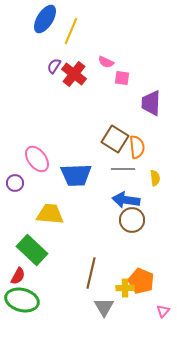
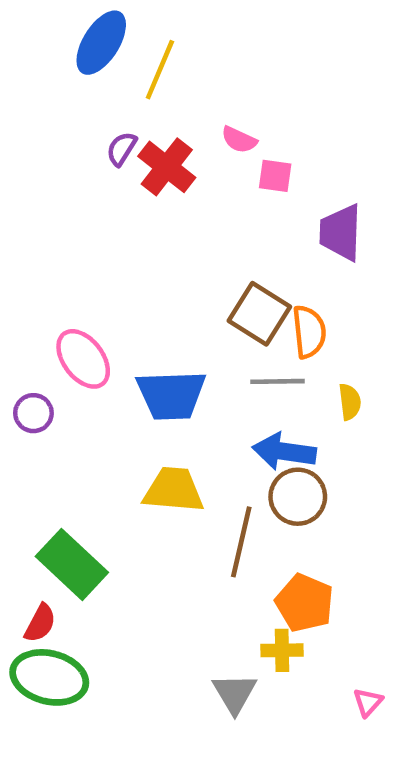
yellow trapezoid: (50, 214) -> (174, 490), moved
brown line: (91, 273) -> (241, 542), moved
orange pentagon: (141, 281) -> (305, 603), moved

